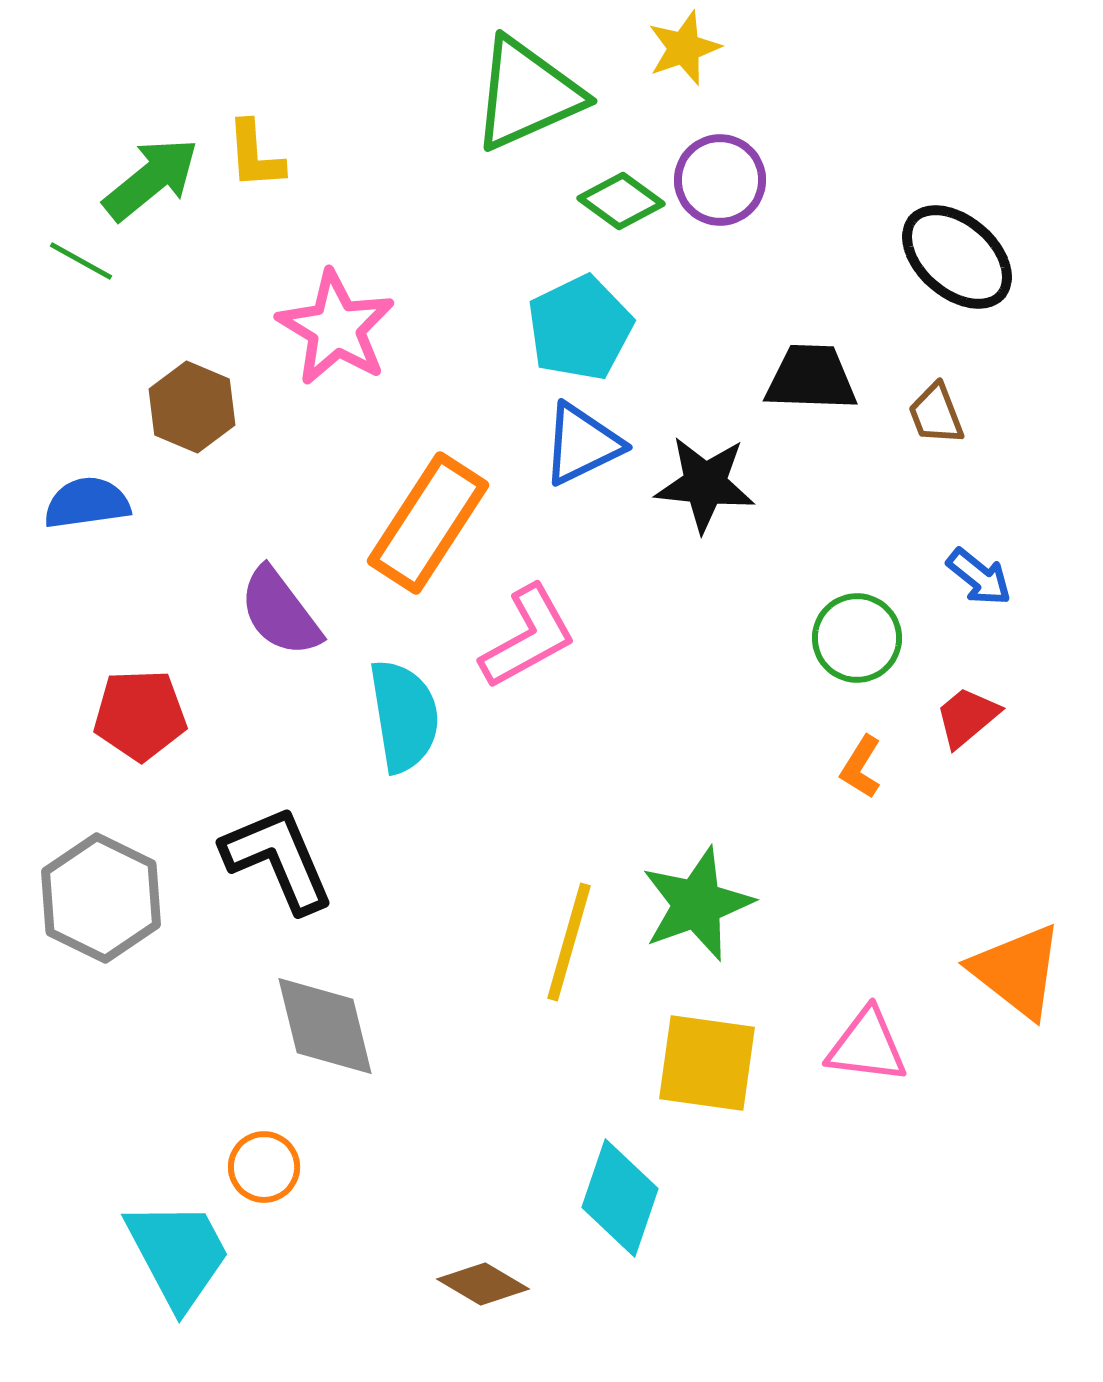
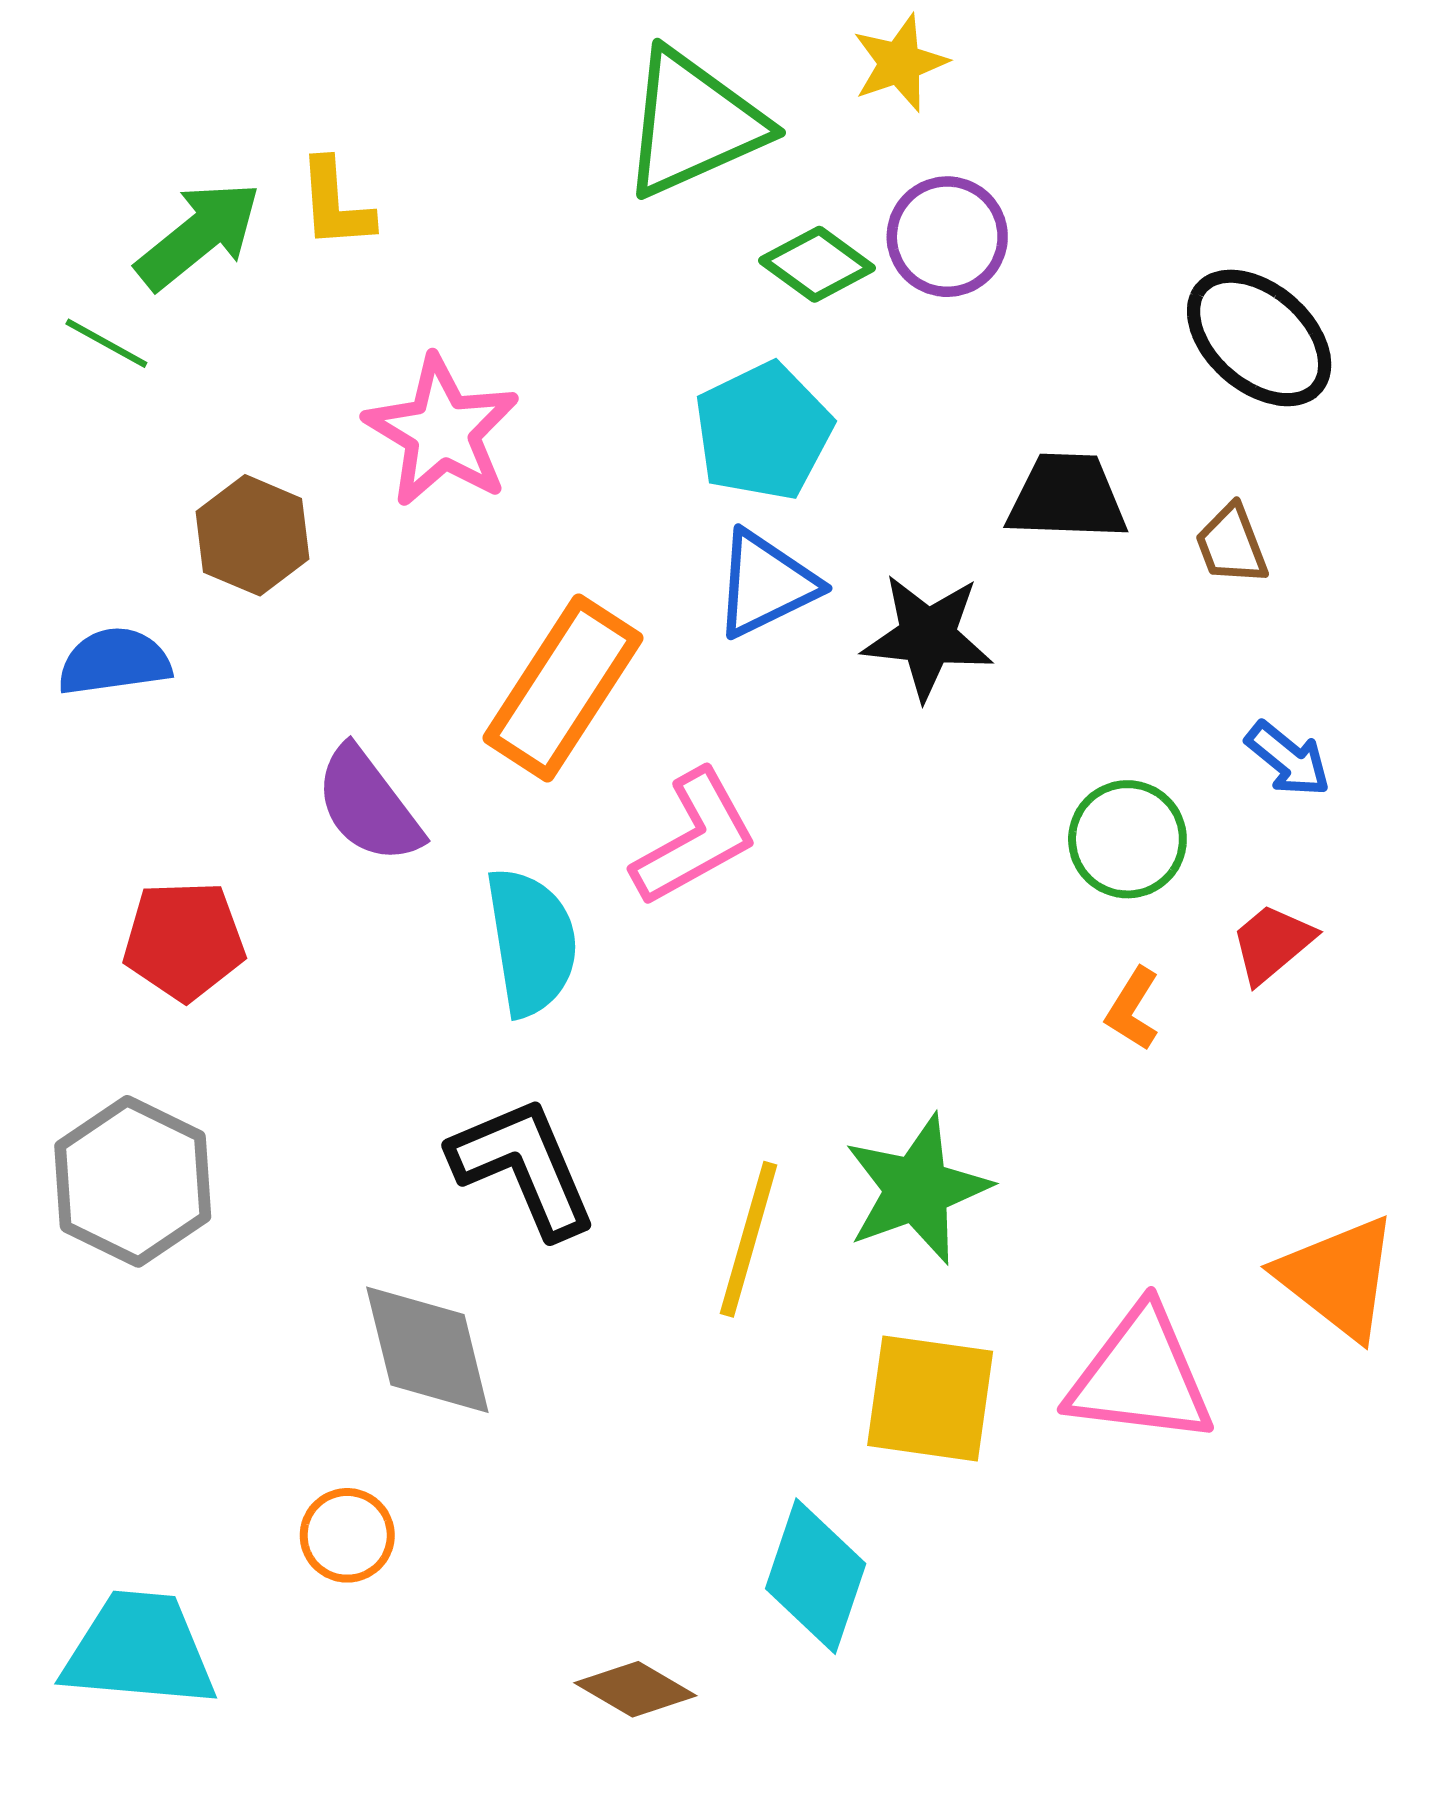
black L-shape: (278, 859) -> (524, 1167), moved
pink triangle: (867, 1046) -> (1141, 1376), size x1.4
cyan trapezoid: (178, 1254) -> (139, 1650), moved, turned -57

